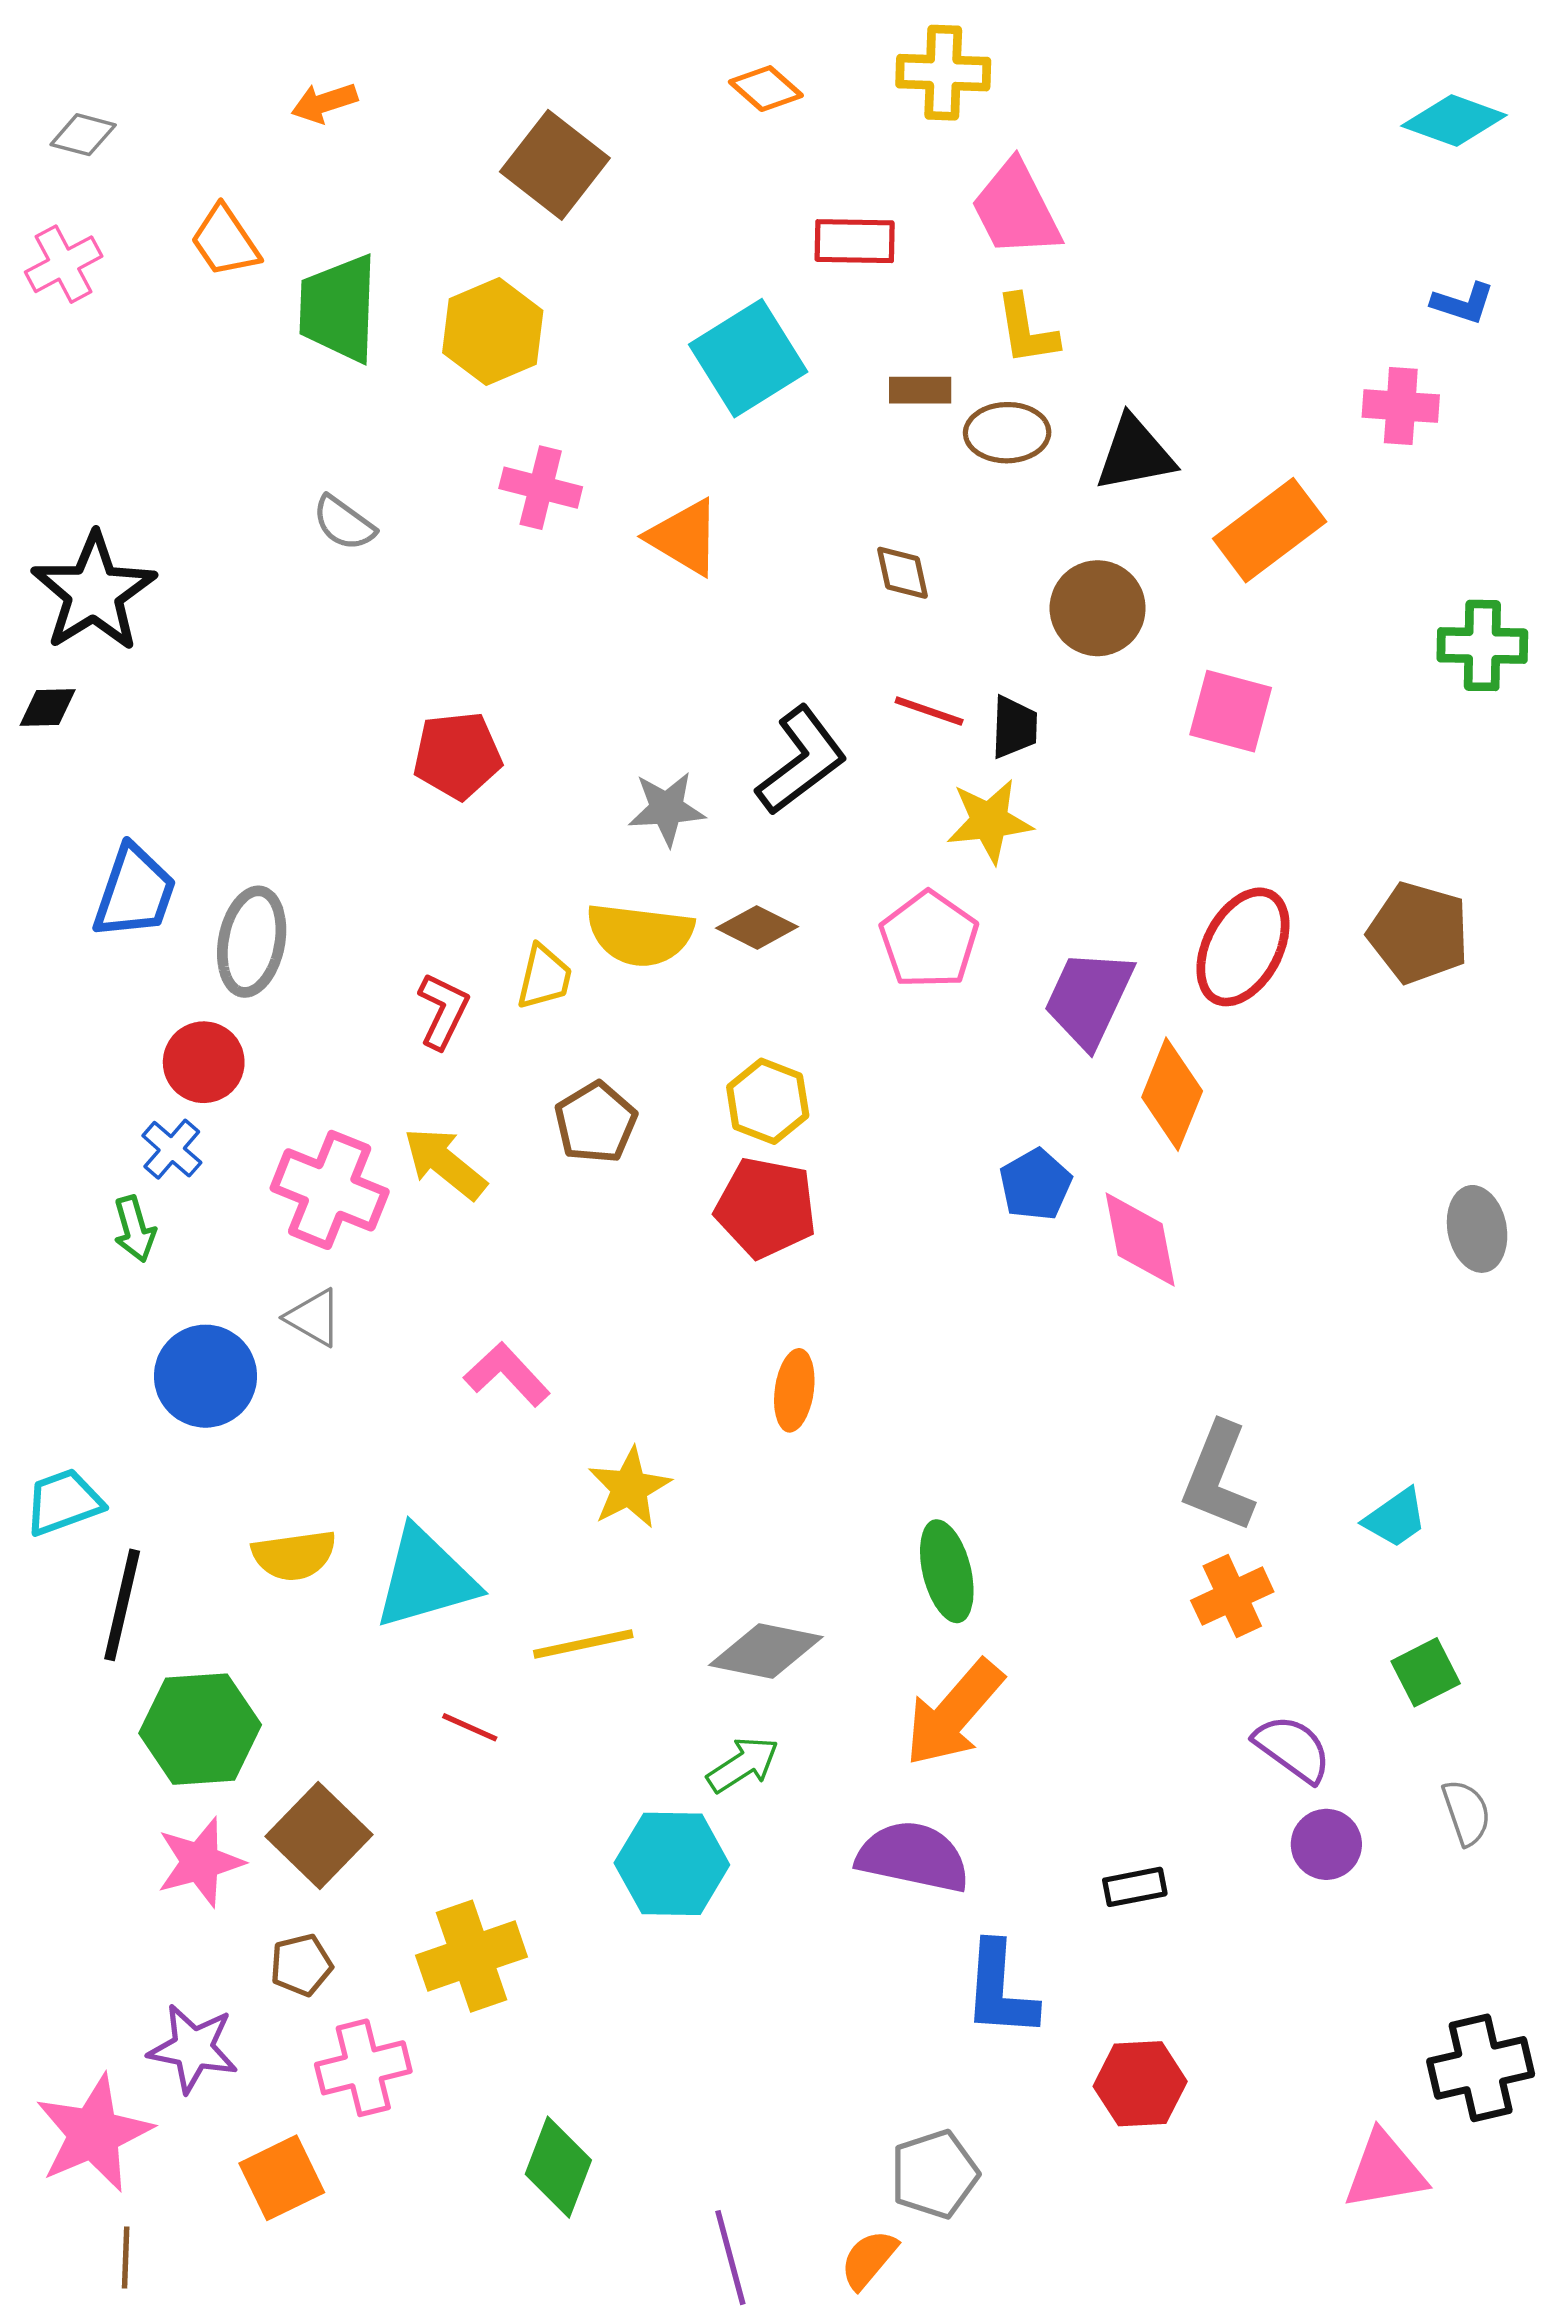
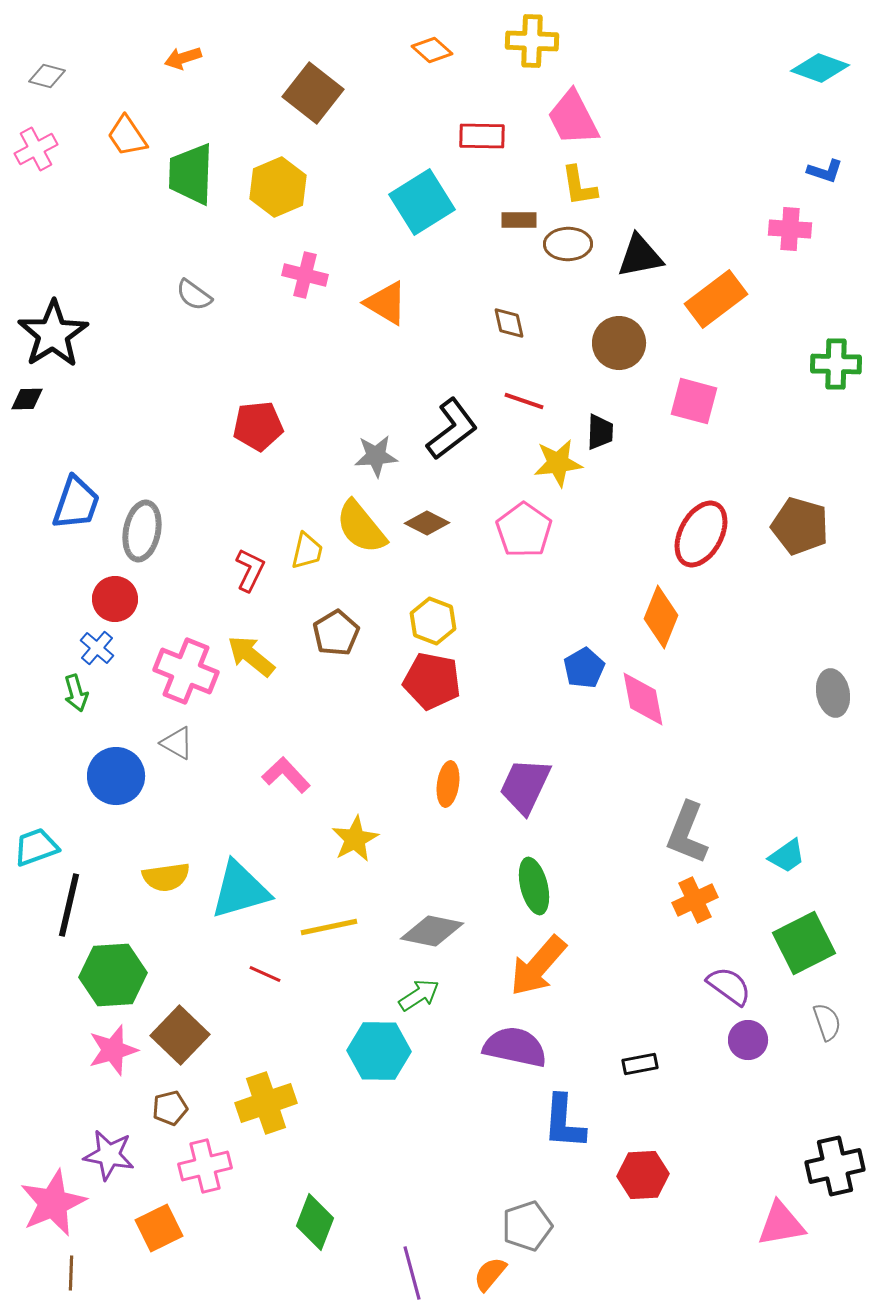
black trapezoid: (1014, 727) -> (600, 432), moved
yellow semicircle: (640, 935) -> (361, 527), turned 44
purple trapezoid: (1089, 998) -> (525, 786), moved
green square: (1426, 1672) -> (804, 943), size x1.6

